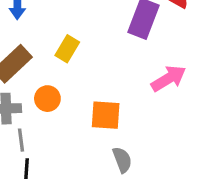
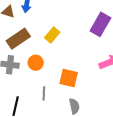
gray line: (21, 140) -> (44, 93), moved

